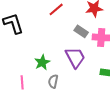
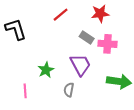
gray semicircle: (53, 81) -> (69, 90), moved

